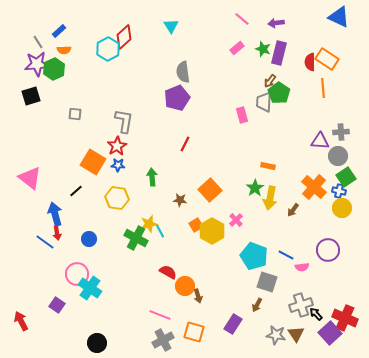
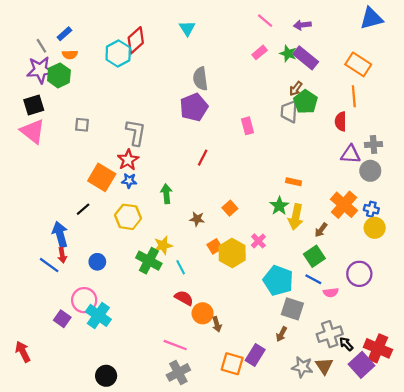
blue triangle: (339, 17) -> (371, 18), turned -40
purple rectangle: (279, 53) -> (306, 58), turned -65
red semicircle: (310, 62) -> (341, 121), moved
pink rectangle: (242, 115) -> (247, 126), moved
green square: (346, 177) -> (314, 256), moved
pink triangle: (30, 178) -> (33, 131), moved
orange square: (210, 190) -> (230, 208), size x0.6
cyan line: (160, 231) -> (181, 267), moved
purple square: (57, 305) -> (62, 319), moved
orange square: (194, 332) -> (232, 364), moved

